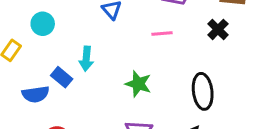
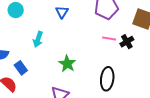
pink line: (162, 33) -> (109, 39), moved
blue rectangle: (62, 77) -> (21, 68), moved

